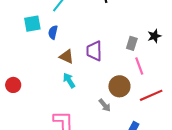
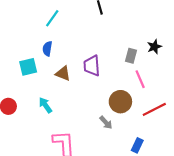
cyan square: (32, 24) -> (28, 67), moved
cyan arrow: (69, 80) -> (45, 105), moved

